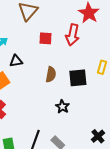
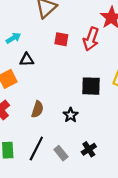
brown semicircle: (51, 74) -> (37, 109), moved
black cross: (98, 136) -> (89, 149), moved

